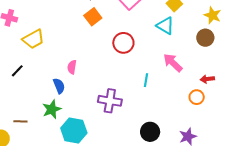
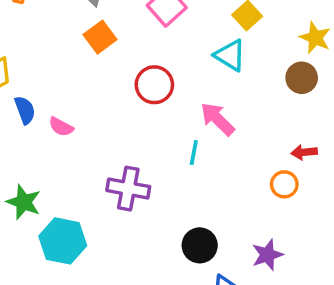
pink arrow: (173, 63) -> (217, 119), moved
pink semicircle: (72, 67) -> (61, 127), turned -72
blue semicircle: (59, 86) -> (25, 110), moved
green star: (52, 109) -> (24, 202), turned -30

